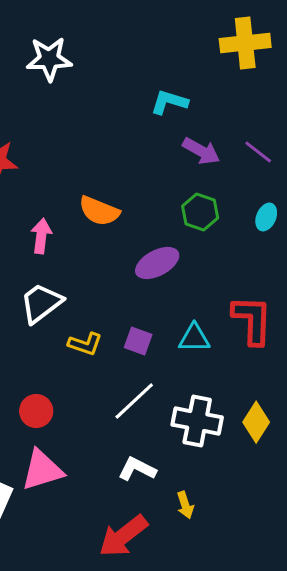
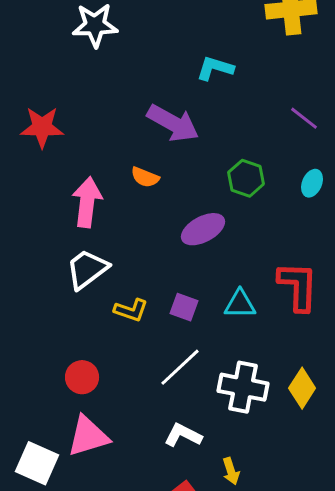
purple arrow: (201, 151) -> (173, 123), moved, size x1.4
orange semicircle: (99, 211) -> (145, 177), size x0.7
pink arrow: (41, 236) -> (87, 202), size x1.4

